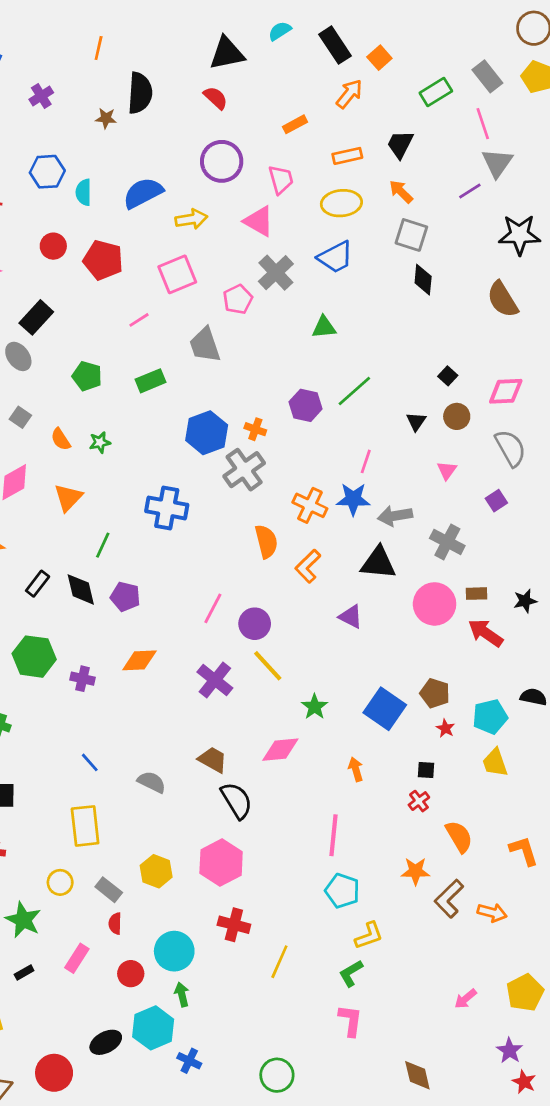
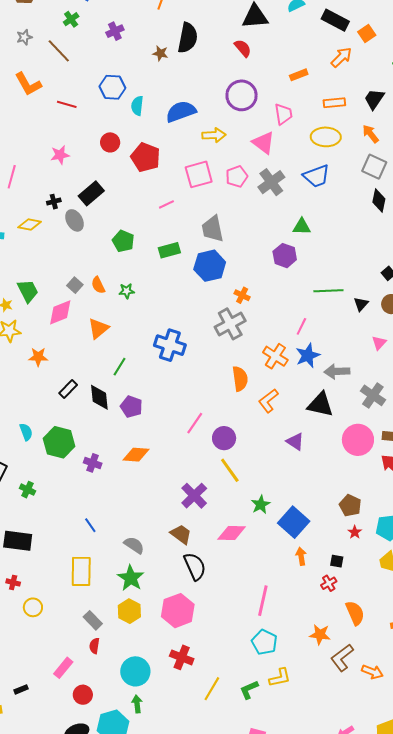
black rectangle: (335, 45) -> (335, 20), turned -36
pink pentagon: (238, 299) -> (237, 176), moved
green line: (354, 391) -> (328, 291), moved, turned 32
purple hexagon: (306, 405) -> (285, 256), moved
gray square: (20, 417) -> (75, 285), moved
blue hexagon: (207, 433) -> (210, 266), moved
pink line: (366, 461) -> (301, 326), moved
blue star: (353, 499) -> (308, 355), turned -30
purple cross: (215, 680) -> (194, 496), moved
blue square: (385, 709) -> (294, 522), moved
orange arrow: (356, 769) -> (301, 556), moved
yellow circle: (60, 882) -> (33, 607), moved
green star: (23, 920) -> (131, 578), moved
black rectangle: (24, 973) -> (21, 689), moved
green L-shape: (351, 973) -> (249, 690), moved
red circle: (131, 974) -> (83, 695), moved

